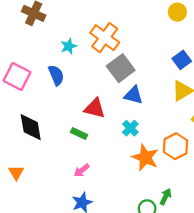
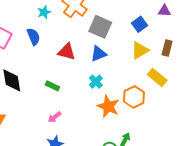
gray square: (121, 68) -> (100, 27), moved, turned -30
blue triangle: (133, 95) -> (99, 54), turned -36
red triangle: (95, 108) -> (67, 52), moved

